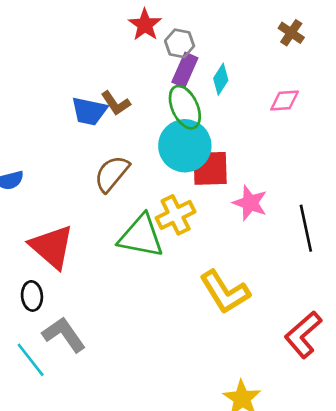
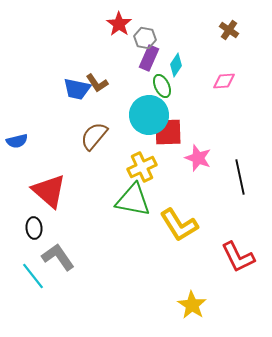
green ellipse: (185, 107) -> (162, 86), moved, size x0.7
green triangle: (141, 236) -> (133, 200), moved
red L-shape: (303, 335) -> (238, 257), turned -75

